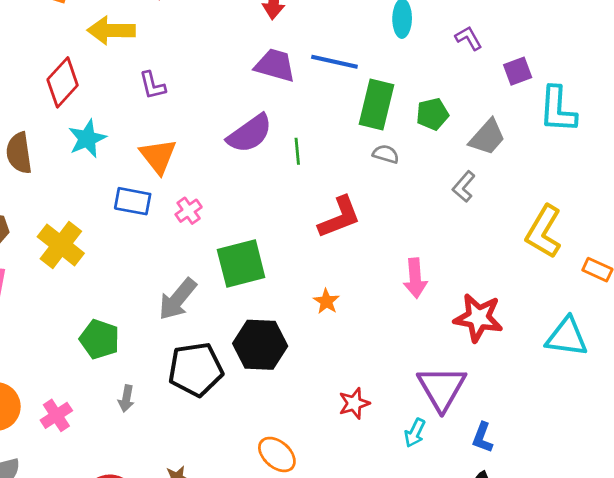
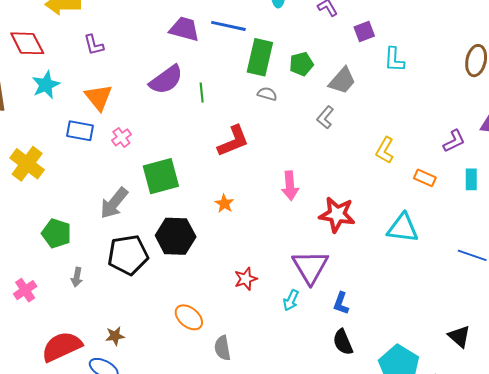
red diamond: (63, 82) -> (27, 43), turned -69
cyan L-shape: (558, 110) -> (394, 60), size x0.7
yellow L-shape: (544, 232) -> (385, 150), size x0.7

